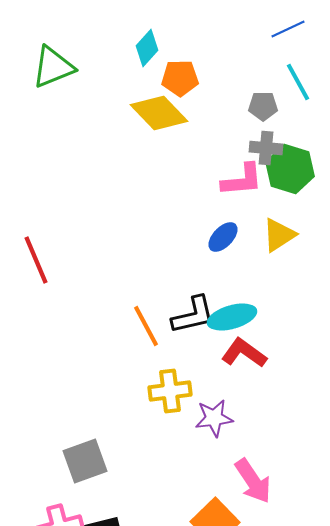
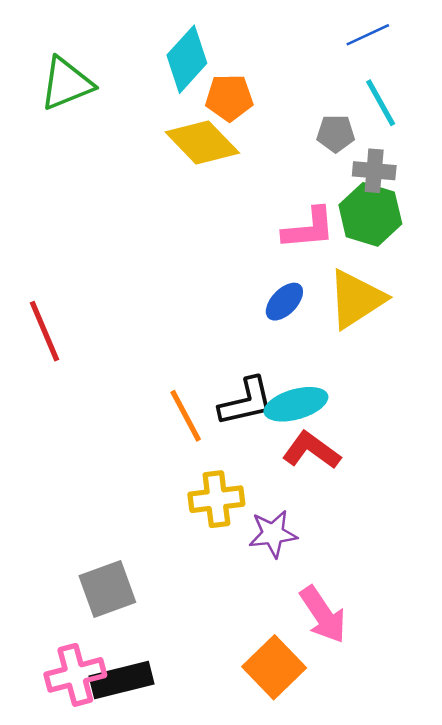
cyan diamond: (147, 48) -> (187, 59), size x1.4
gray cross: (266, 148) -> (374, 171), moved
yellow triangle: (279, 235) -> (356, 299), size x1.4

